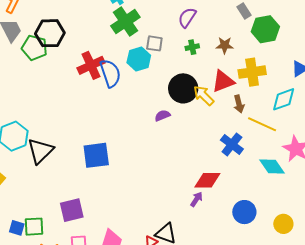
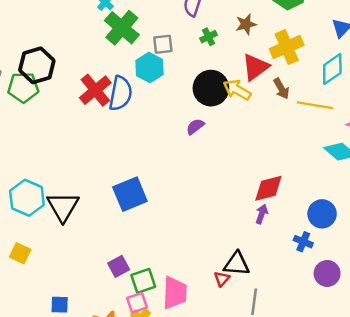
blue semicircle: (110, 73) -> (121, 93), turned 44
blue cross: (232, 144) -> (303, 242), moved, size x0.7
purple square: (72, 210) -> (119, 266), size x0.7
green square: (34, 227) -> (143, 281), moved

